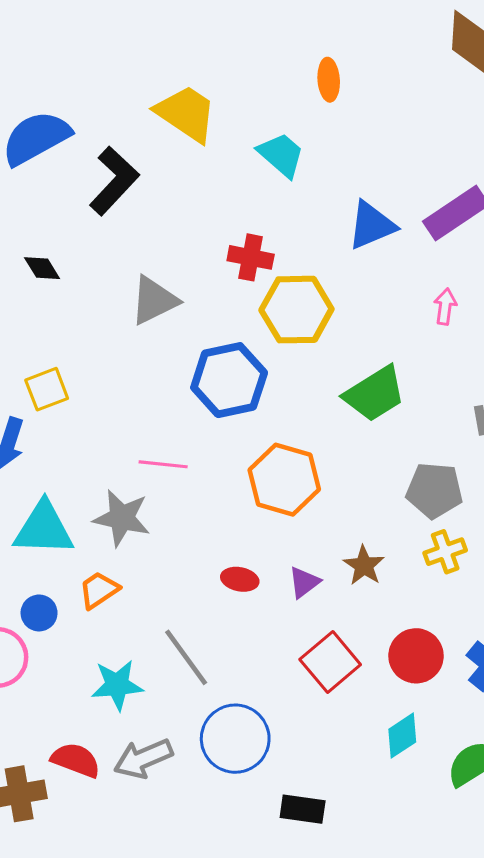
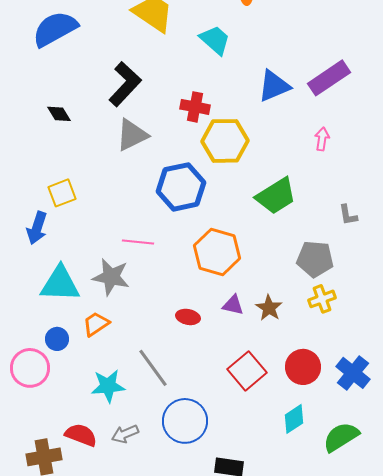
black L-shape: (114, 181) -> (125, 84), moved
purple triangle: (304, 582) -> (233, 305), moved, turned 50
gray arrow: (143, 759) -> (125, 434), size x0.7

